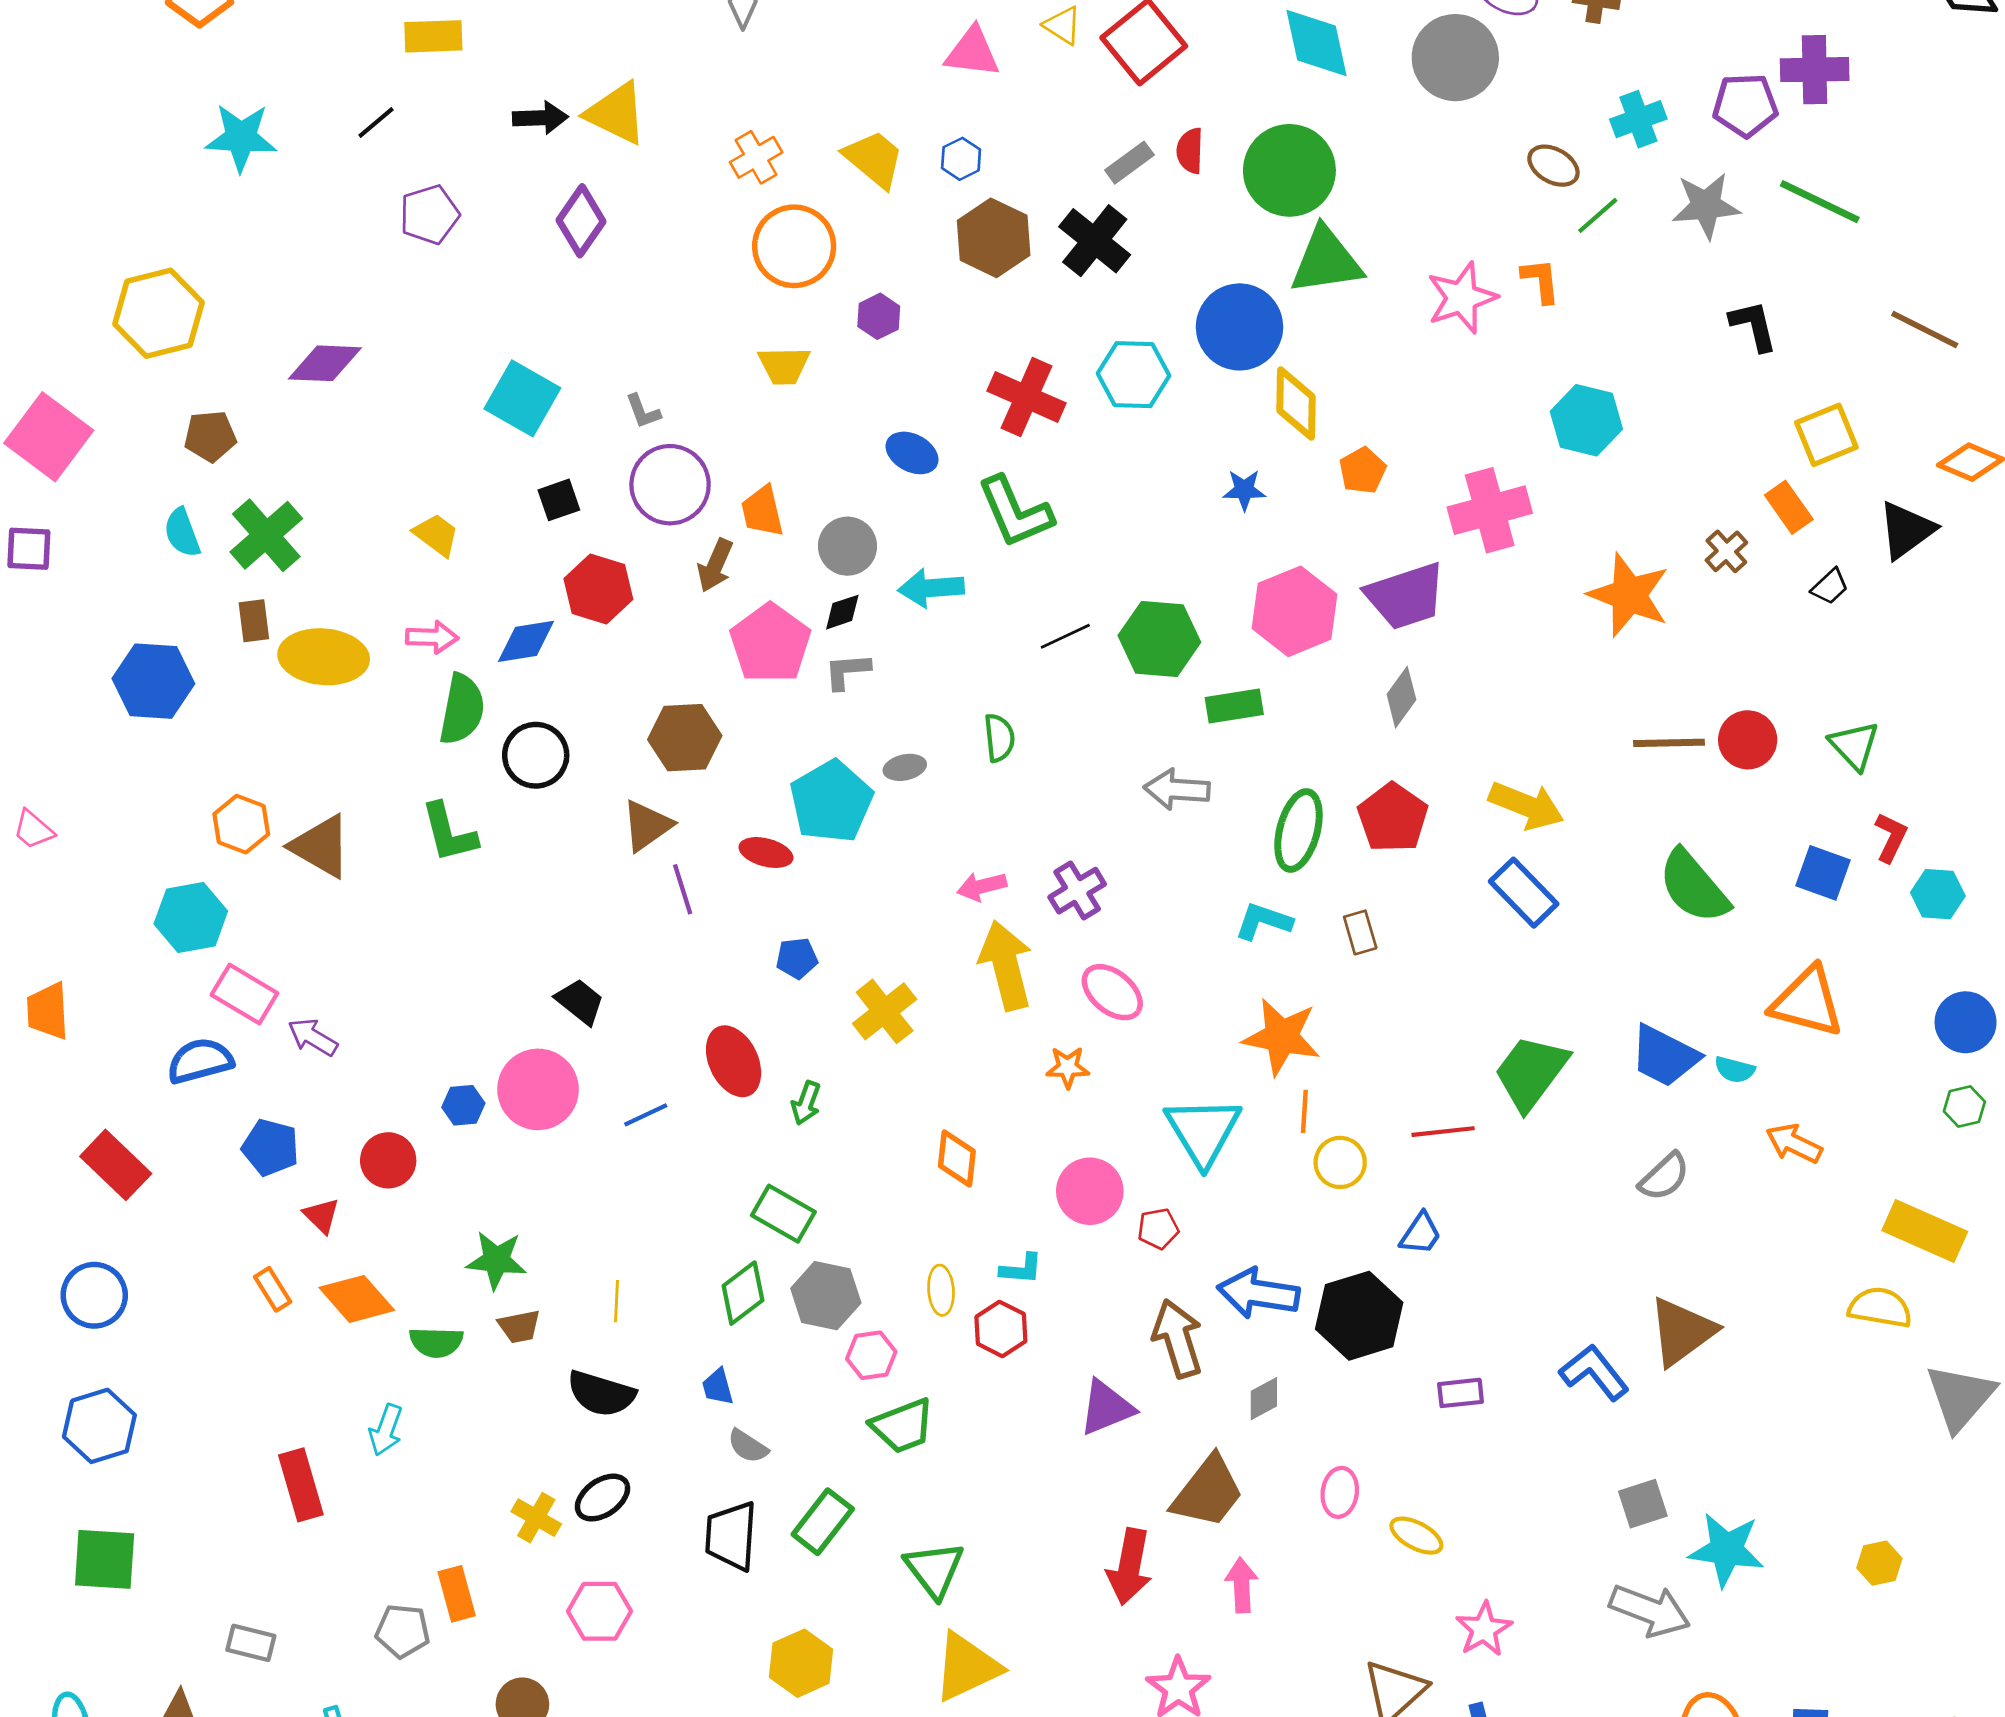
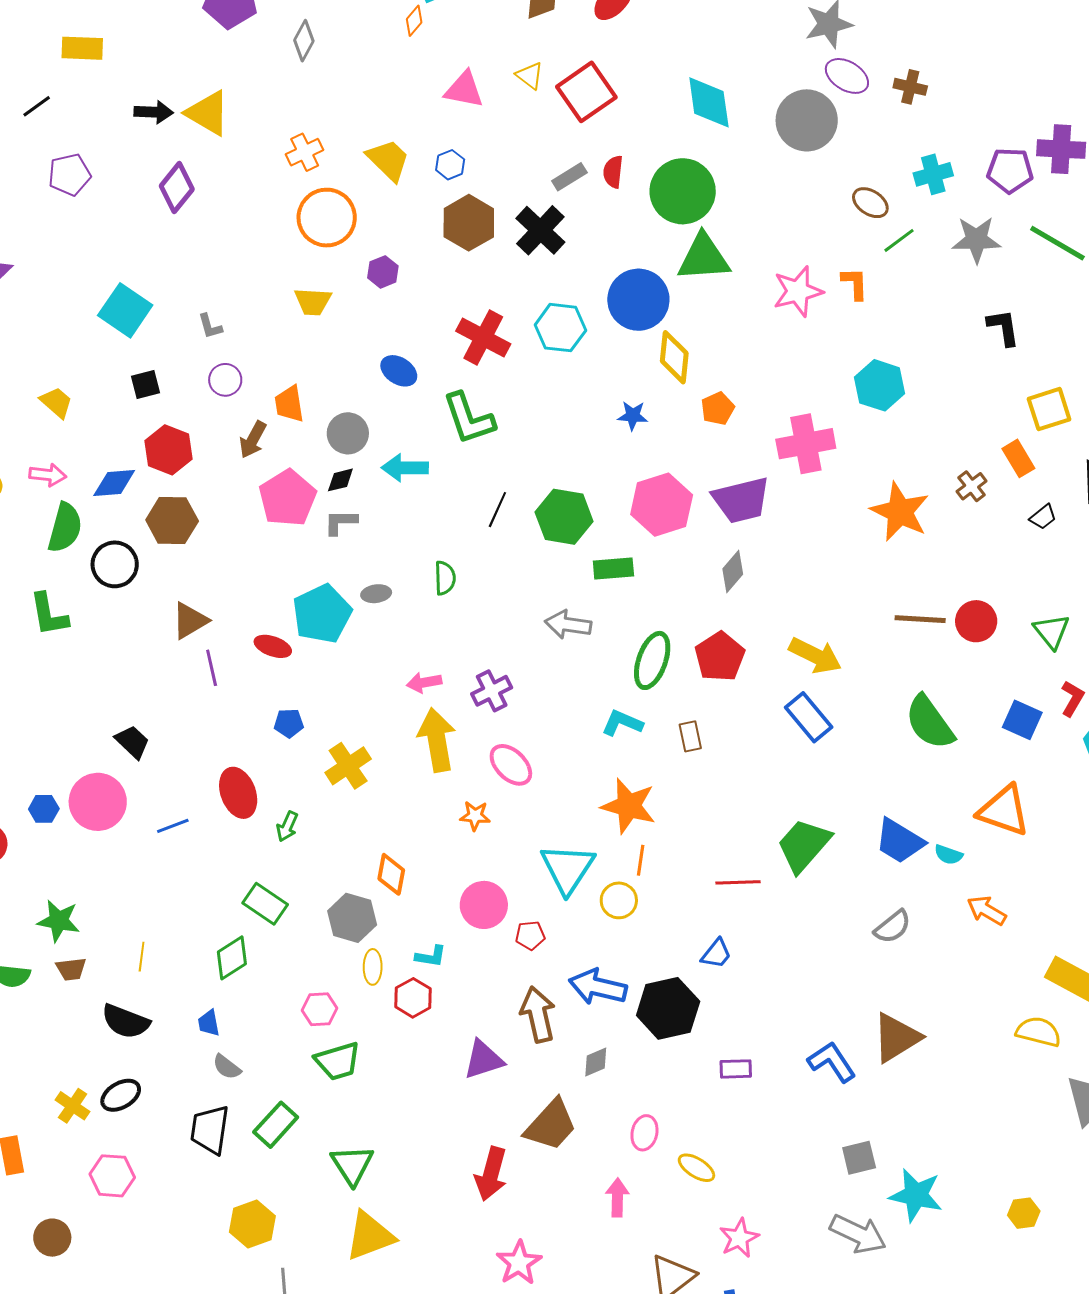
purple circle: (670, 485) -> (225, 380), size x0.6
black line: (1065, 636) -> (497, 510), turned -45
brown hexagon: (685, 738) -> (172, 521), moved
yellow circle: (1340, 1162) -> (619, 900), moved
gray hexagon: (826, 1296) -> (352, 918), moved
pink arrow: (1242, 1585) -> (617, 1198), moved

